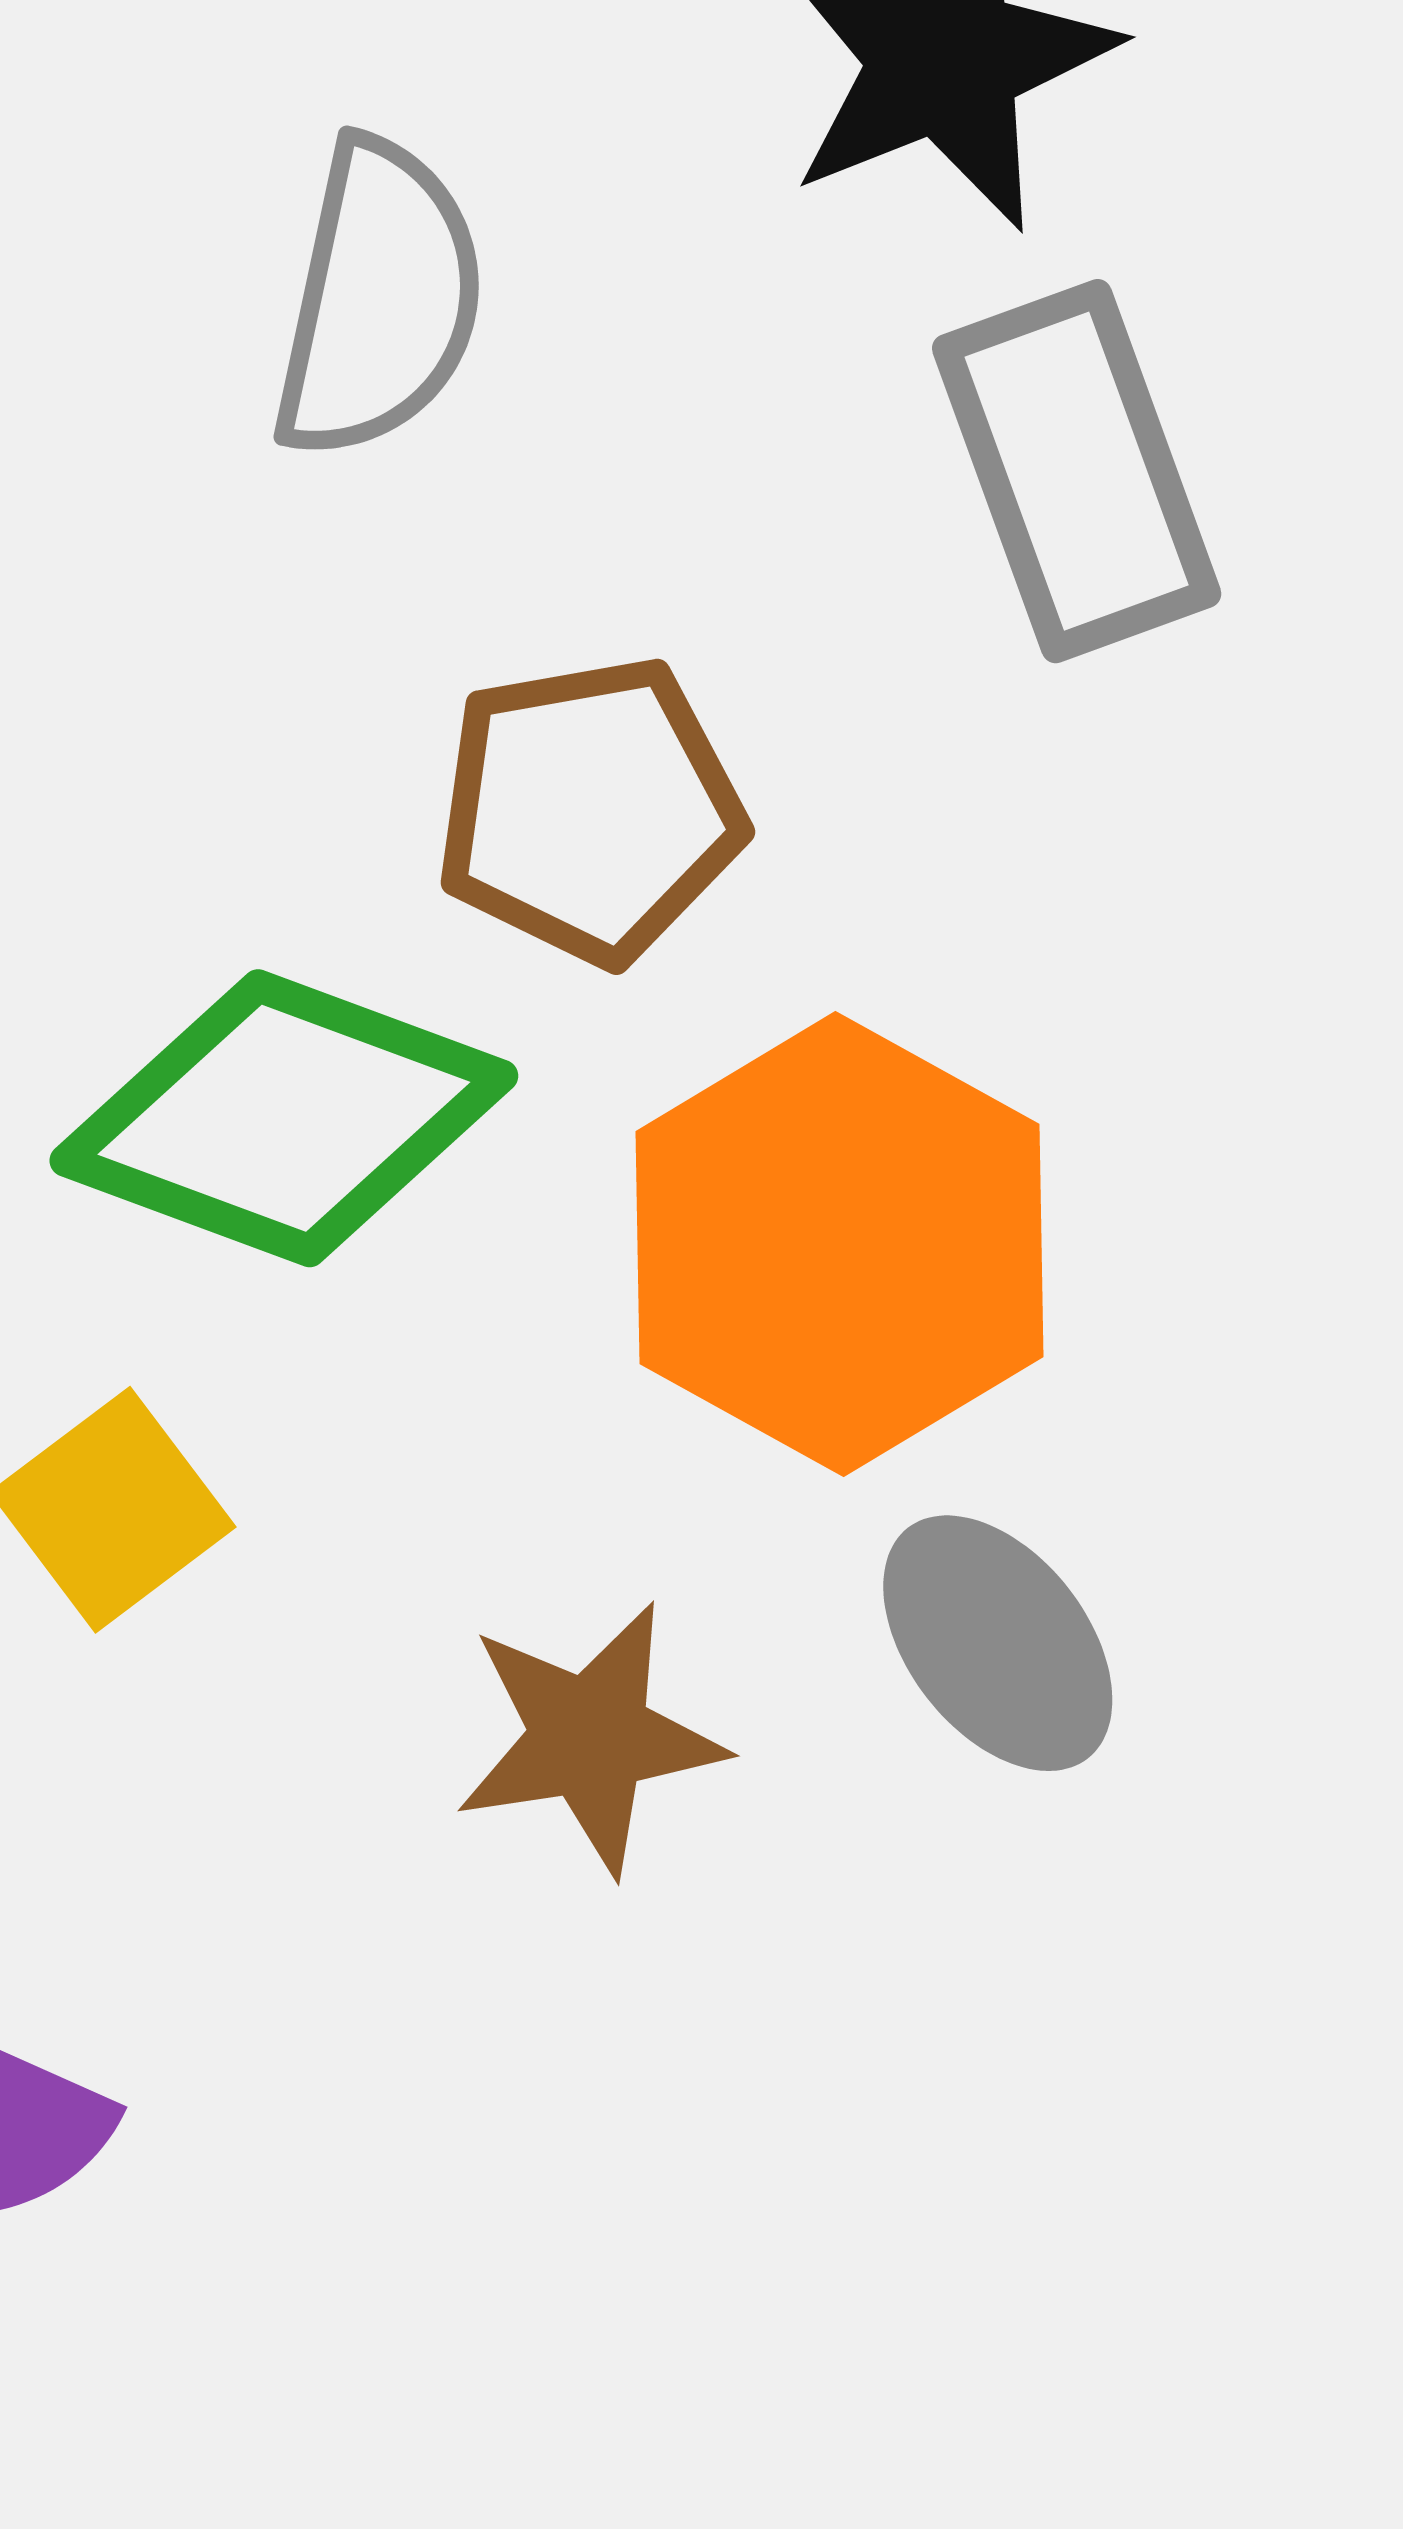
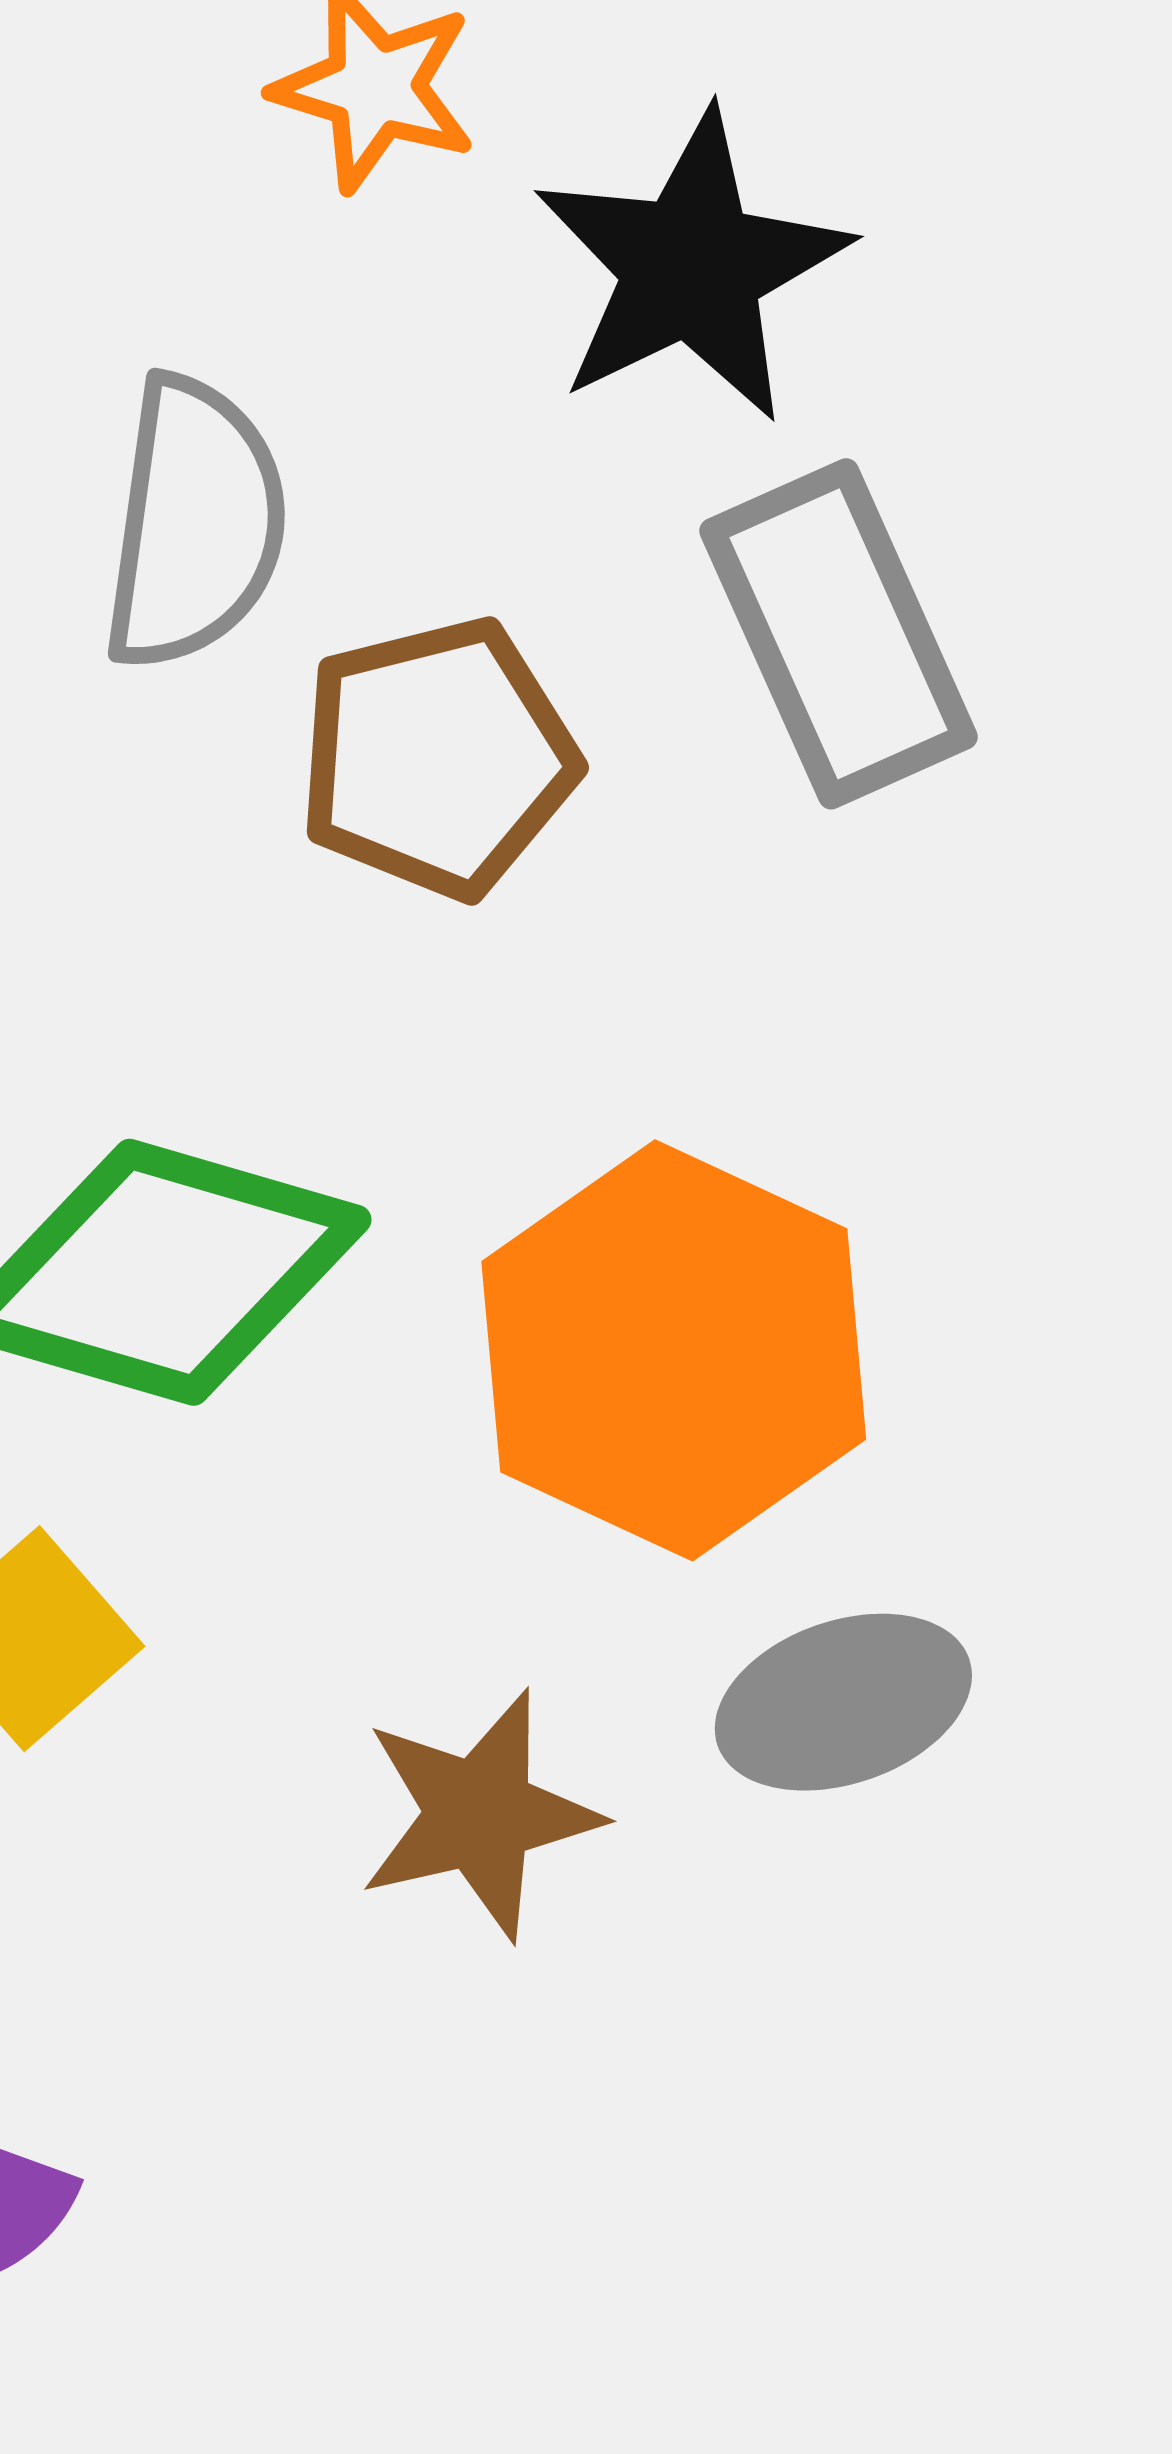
brown pentagon: (590, 810) -> (437, 758), moved
gray ellipse: (998, 1643) -> (843, 1702), turned -67

